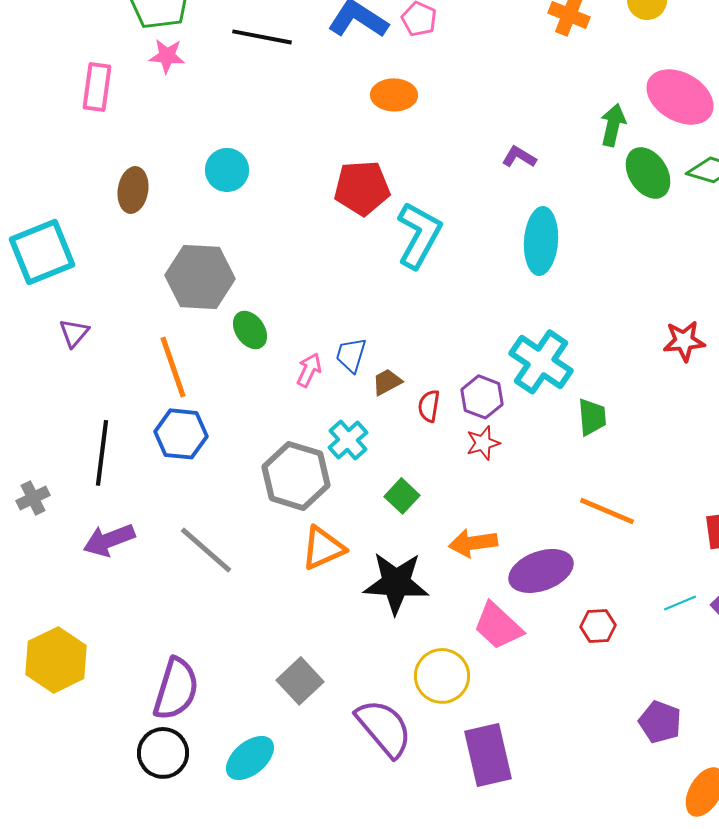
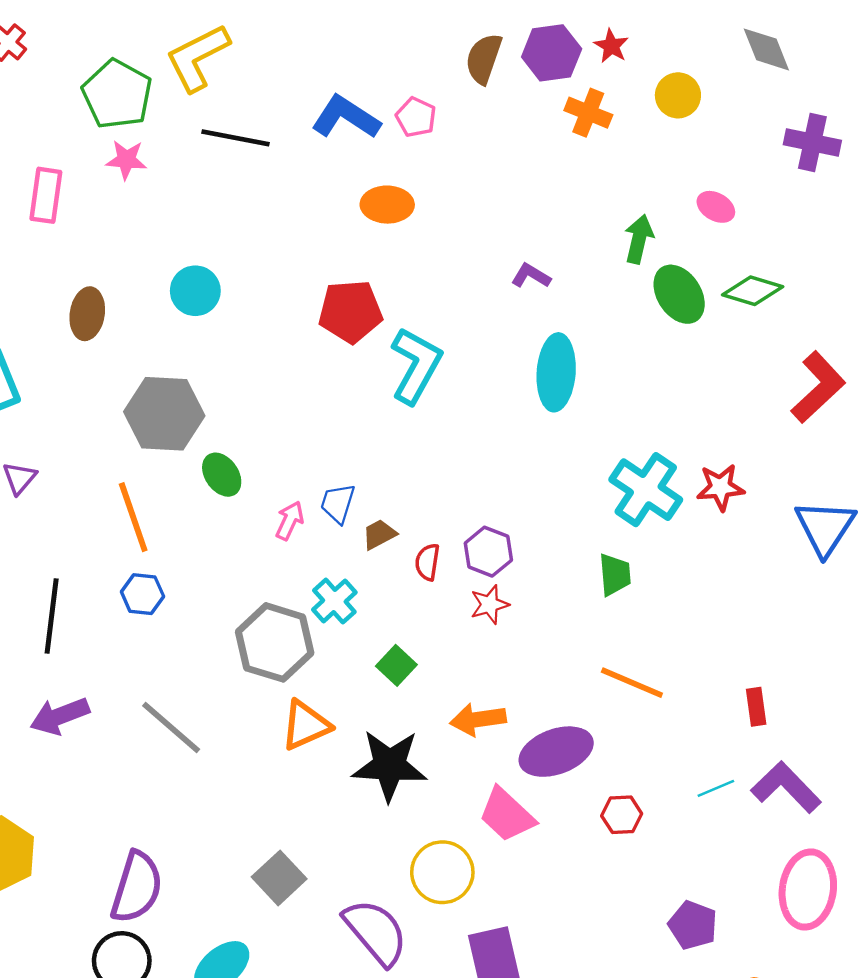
pink ellipse: (680, 97) -> (716, 207), size x0.5
cyan cross: (541, 362) -> (646, 490), moved
blue hexagon: (181, 434) -> (142, 594), size x0.7

